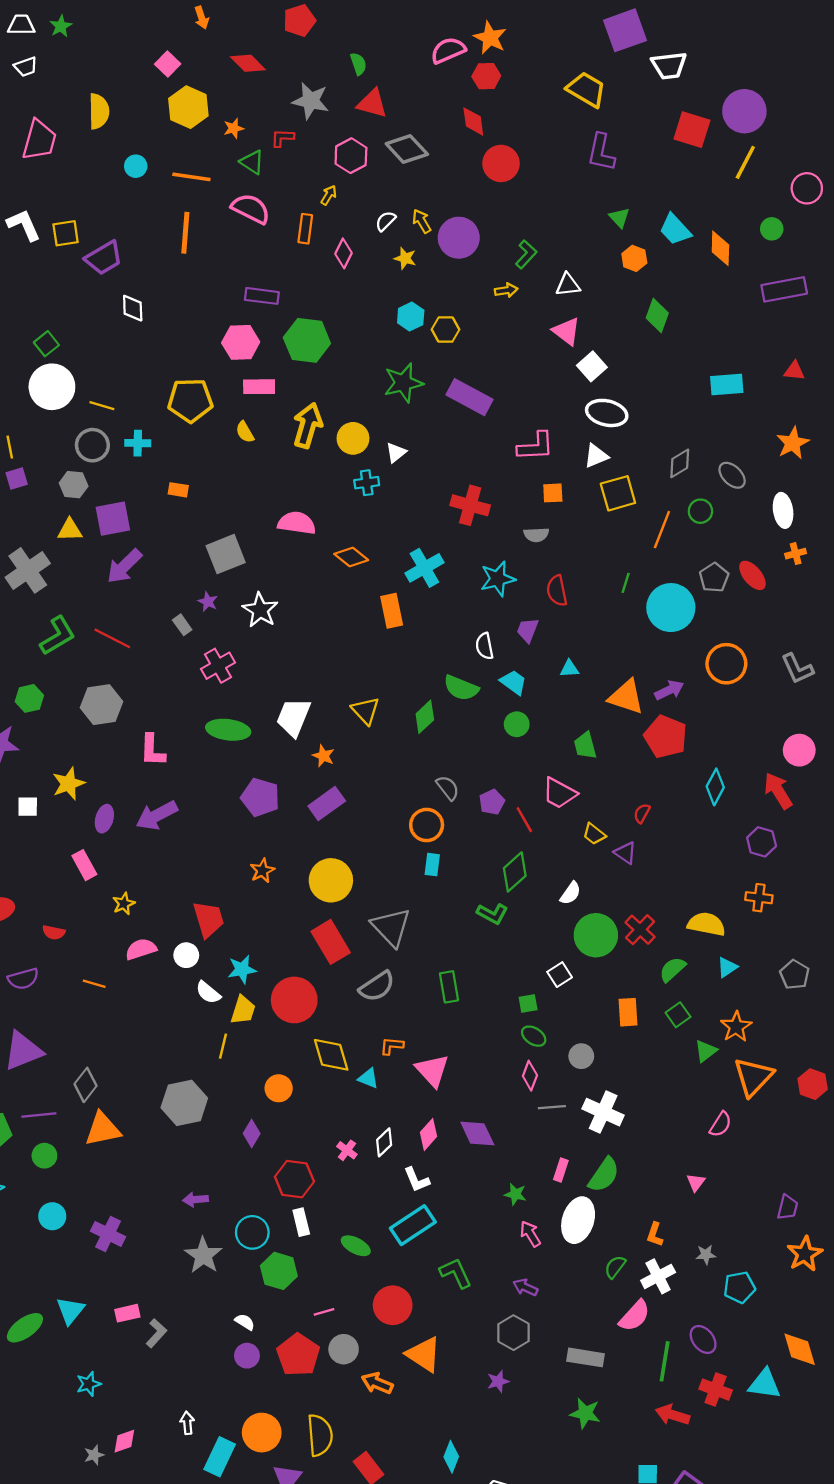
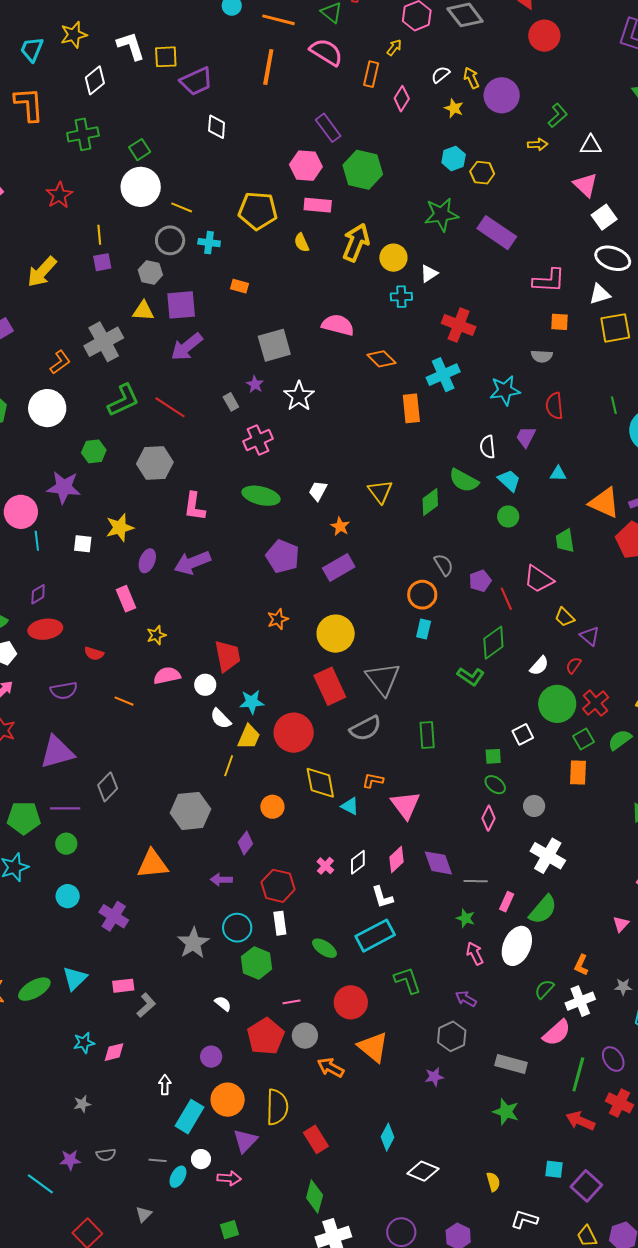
purple rectangle: (262, 296) -> (328, 128), turned 40
red cross: (470, 505) -> (459, 325), moved
green line: (626, 583) -> (614, 405), turned -36
white trapezoid: (293, 717) -> (318, 491), size x0.6
red semicircle: (642, 813) -> (573, 665), moved
green square: (678, 1015) -> (584, 739), moved
gray line: (552, 1107) -> (476, 881), moved
orange triangle: (103, 1129) -> (153, 864), moved
purple arrow: (195, 1200) -> (221, 880), moved
purple circle: (247, 1356) -> (211, 1057), moved
pink diamond: (124, 1441) -> (114, 1052), moved

